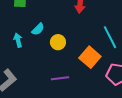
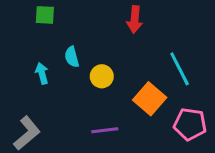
cyan semicircle: (38, 29) -> (72, 57), turned 120

